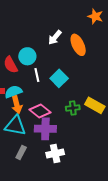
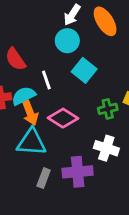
cyan circle: (27, 56) -> (67, 41), moved
white line: (37, 75) -> (46, 80), moved
purple cross: (45, 129) -> (78, 172), moved
white cross: (55, 154) -> (106, 148), moved, turned 36

